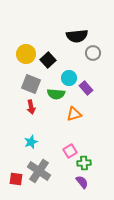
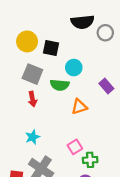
gray circle: (93, 53) -> (105, 33), moved
black square: (48, 60) -> (51, 48), turned -35
purple rectangle: (86, 88) -> (106, 86), moved

